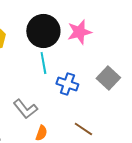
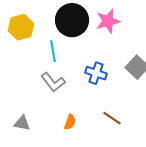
cyan line: (43, 63) -> (53, 51), moved
gray L-shape: (25, 109) -> (53, 82), moved

